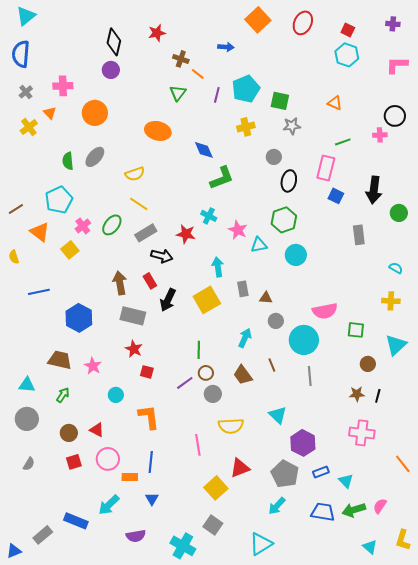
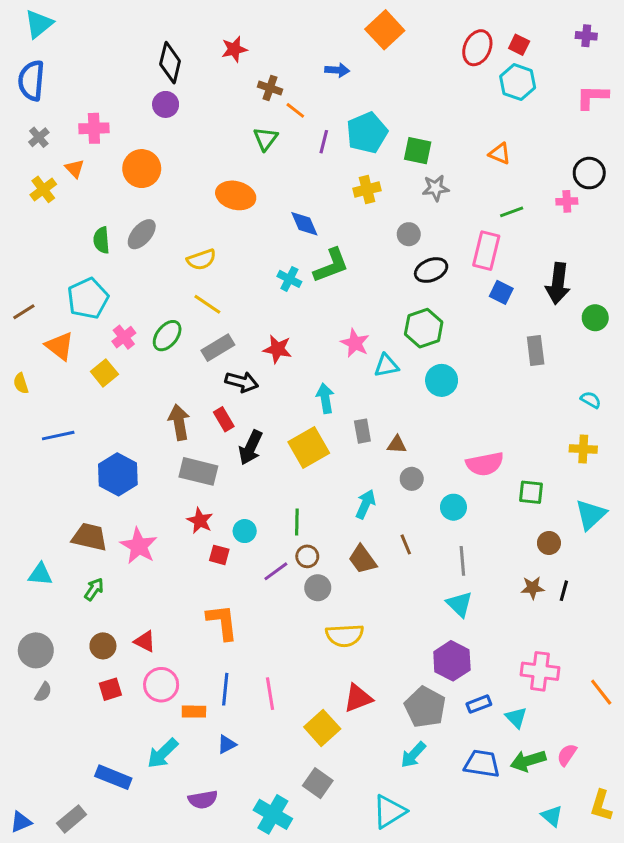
red ellipse: (303, 23) -> (477, 48), moved
black ellipse: (289, 181) -> (431, 270), turned 55
cyan cross: (209, 216) -> (289, 279), moved
cyan circle: (304, 340) -> (453, 507), size x0.6
pink star: (93, 366) -> (139, 546), size x1.4
cyan circle: (116, 395) -> (245, 531), moved
cyan triangle: (278, 415) -> (459, 604), moved
gray circle: (27, 419) -> (36, 650), moved
pink cross: (362, 433) -> (540, 671), moved
pink line: (198, 445) -> (270, 694), moved
blue triangle: (152, 499) -> (227, 744), turned 32
gray rectangle: (43, 535) -> (72, 819), moved

